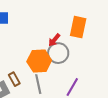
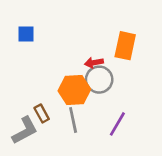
red arrow: (54, 40) -> (94, 63), turned 40

